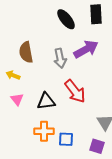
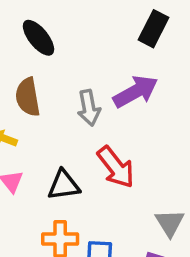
black rectangle: (96, 14) -> (153, 29), turned 30
black ellipse: (66, 19) -> (38, 38), moved

